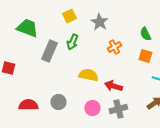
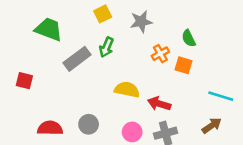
gray star: (99, 22) -> (141, 22), turned 30
green semicircle: (145, 34) -> (189, 38), moved
gray rectangle: (49, 51) -> (77, 59), turned 30
orange square: (145, 56) -> (183, 65), moved

